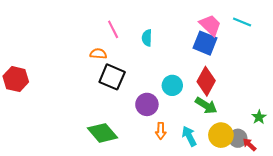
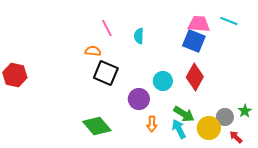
pink trapezoid: (210, 25) -> (199, 24), turned -40
green arrow: (206, 105) -> (184, 114), moved
gray circle: (238, 138) -> (225, 117), moved

